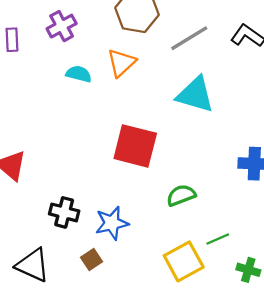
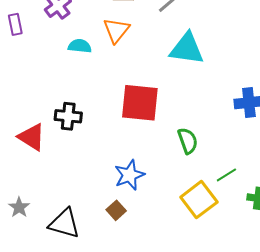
green semicircle: (181, 195) -> (188, 141), turned 100
black cross: (64, 212) -> (68, 116), moved

